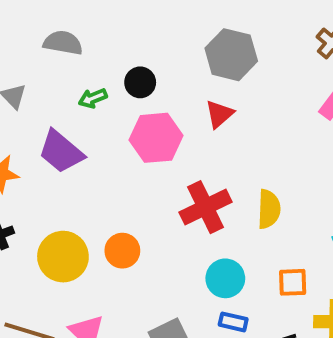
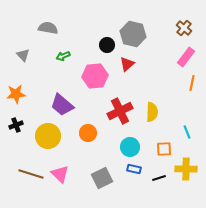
black circle: (140, 82) -> (107, 45), moved
purple trapezoid: (61, 152) -> (62, 105), moved
orange circle: (122, 251) -> (88, 133), moved

